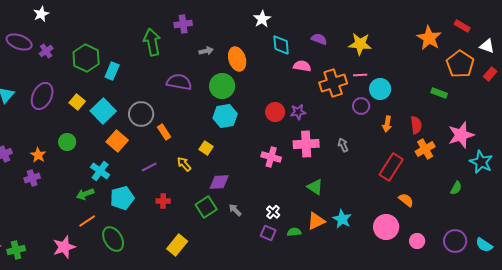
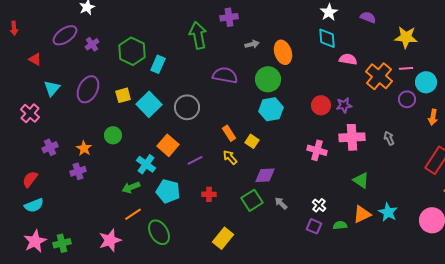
white star: (262, 19) -> (329, 12), moved
purple semicircle: (319, 39) -> (368, 17), moved
purple ellipse: (19, 42) -> (65, 35), turned -55
orange cross: (333, 83) -> (379, 76), turned -32
yellow square: (77, 102) -> (123, 95), turned 35
orange rectangle: (164, 132) -> (229, 133), moved
orange square: (117, 141) -> (168, 145), moved
cyan pentagon: (122, 198) -> (168, 191), turned 30

